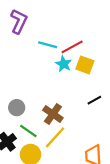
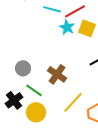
yellow line: (55, 137) -> (73, 102), moved

